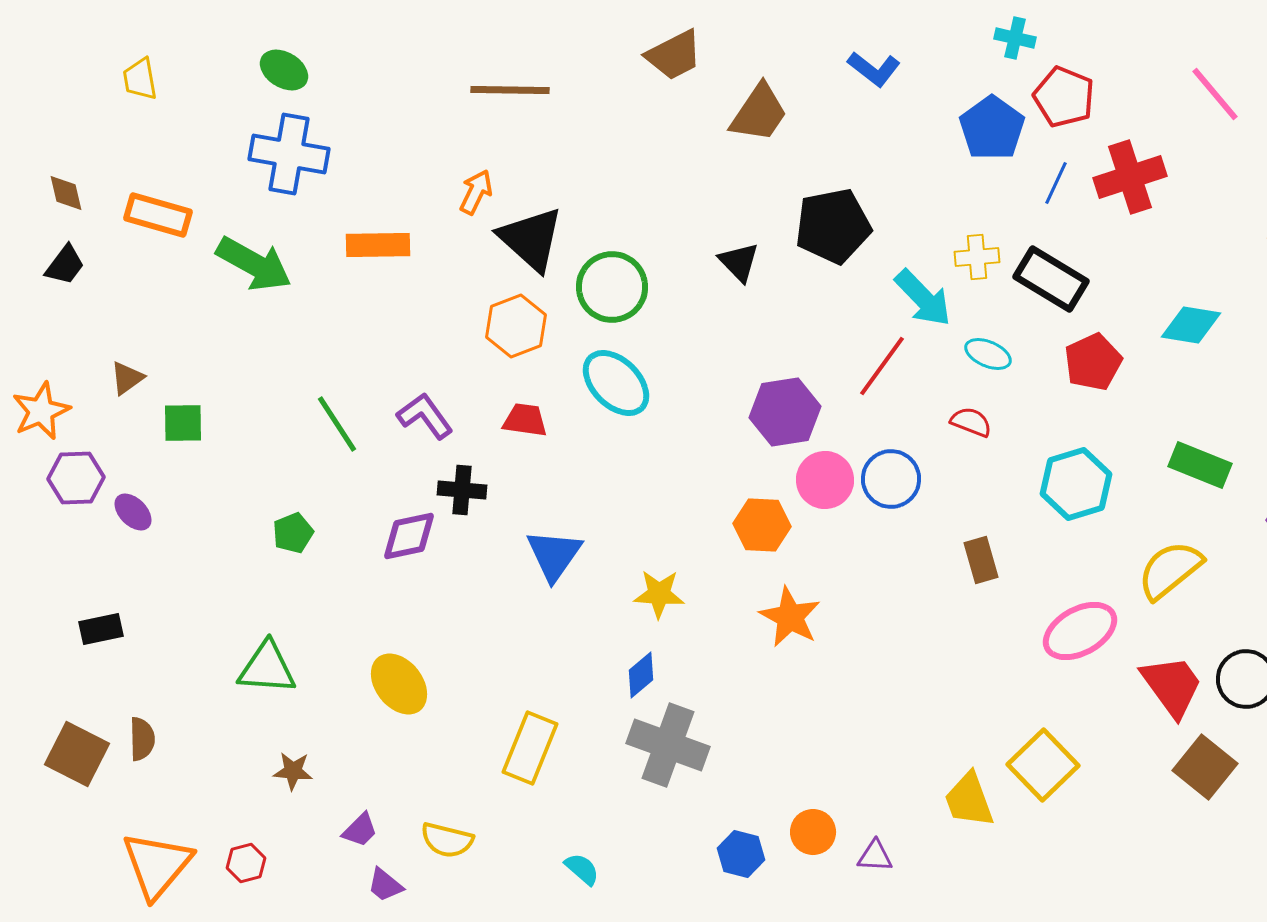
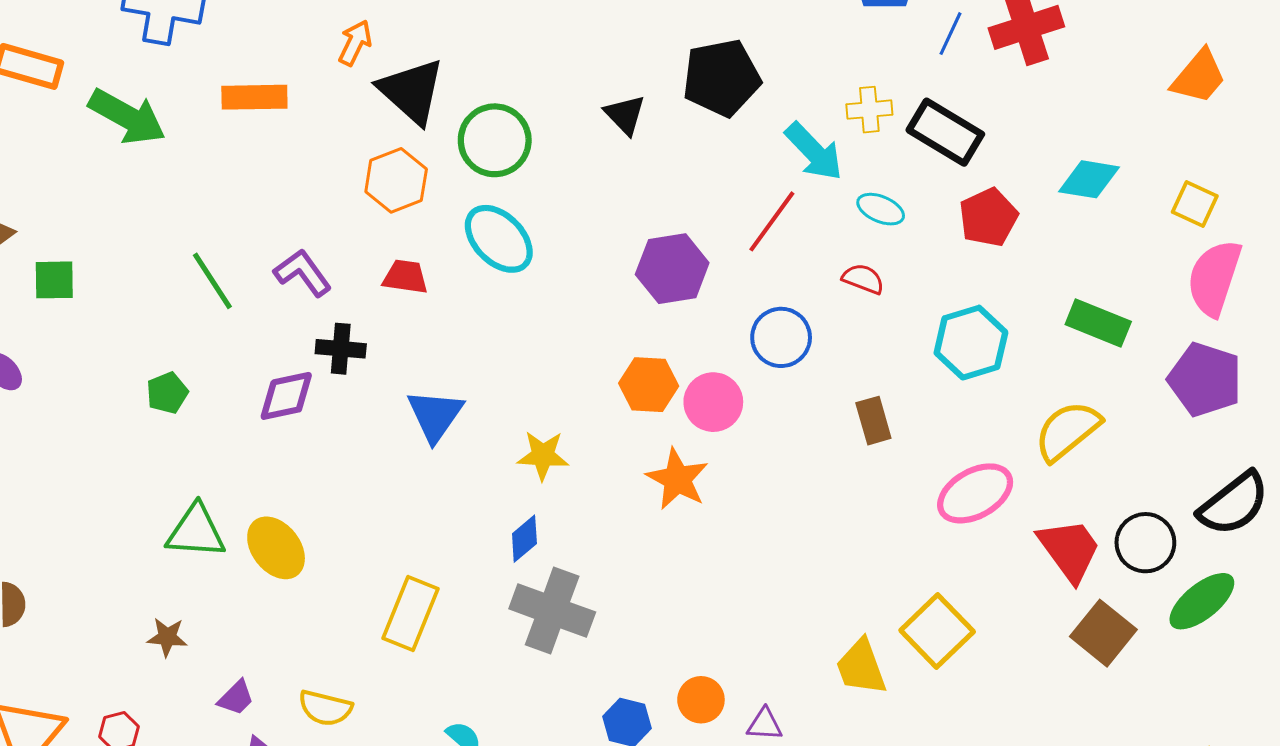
pink circle: (825, 480) -> (713, 402), moved
green triangle: (267, 668) -> (196, 531), moved

